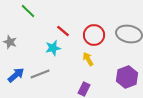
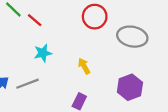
red line: (63, 31) -> (35, 20), moved
red circle: (94, 35) -> (95, 17), moved

